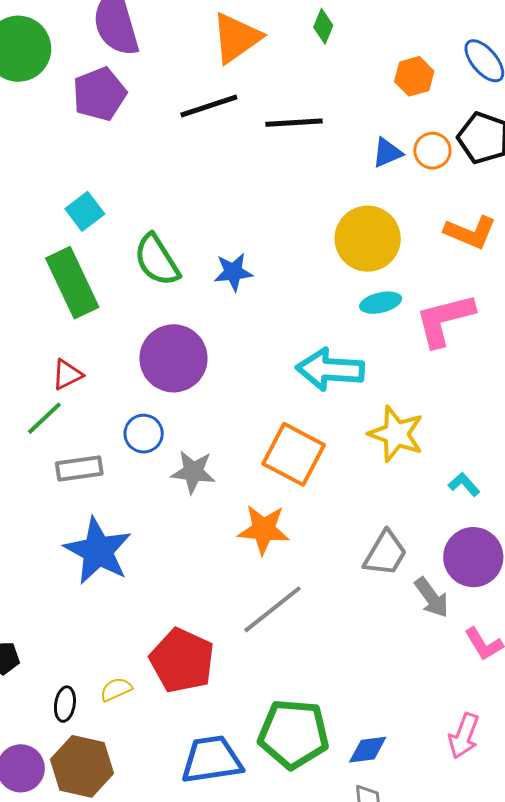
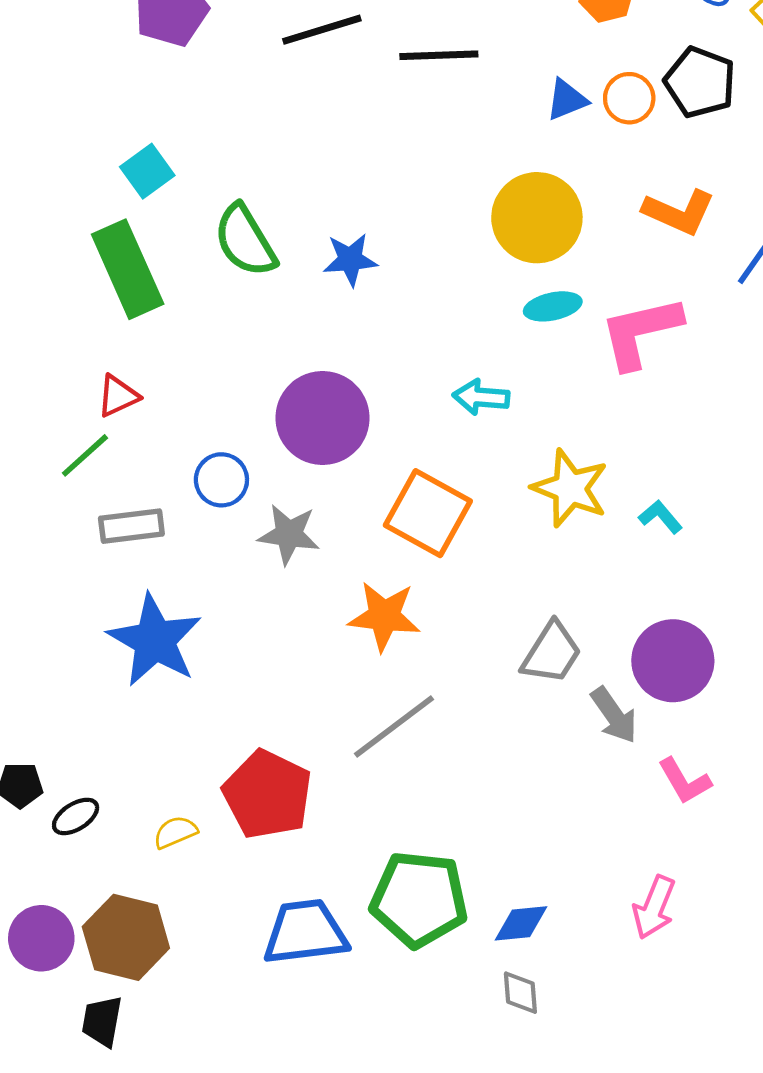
purple circle: (174, 358) -> (323, 418), moved
cyan arrow: (330, 369) -> (481, 397), size x0.6
cyan L-shape: (464, 484) -> (660, 517), moved
black ellipse: (65, 704) -> (76, 816), moved, turned 48

